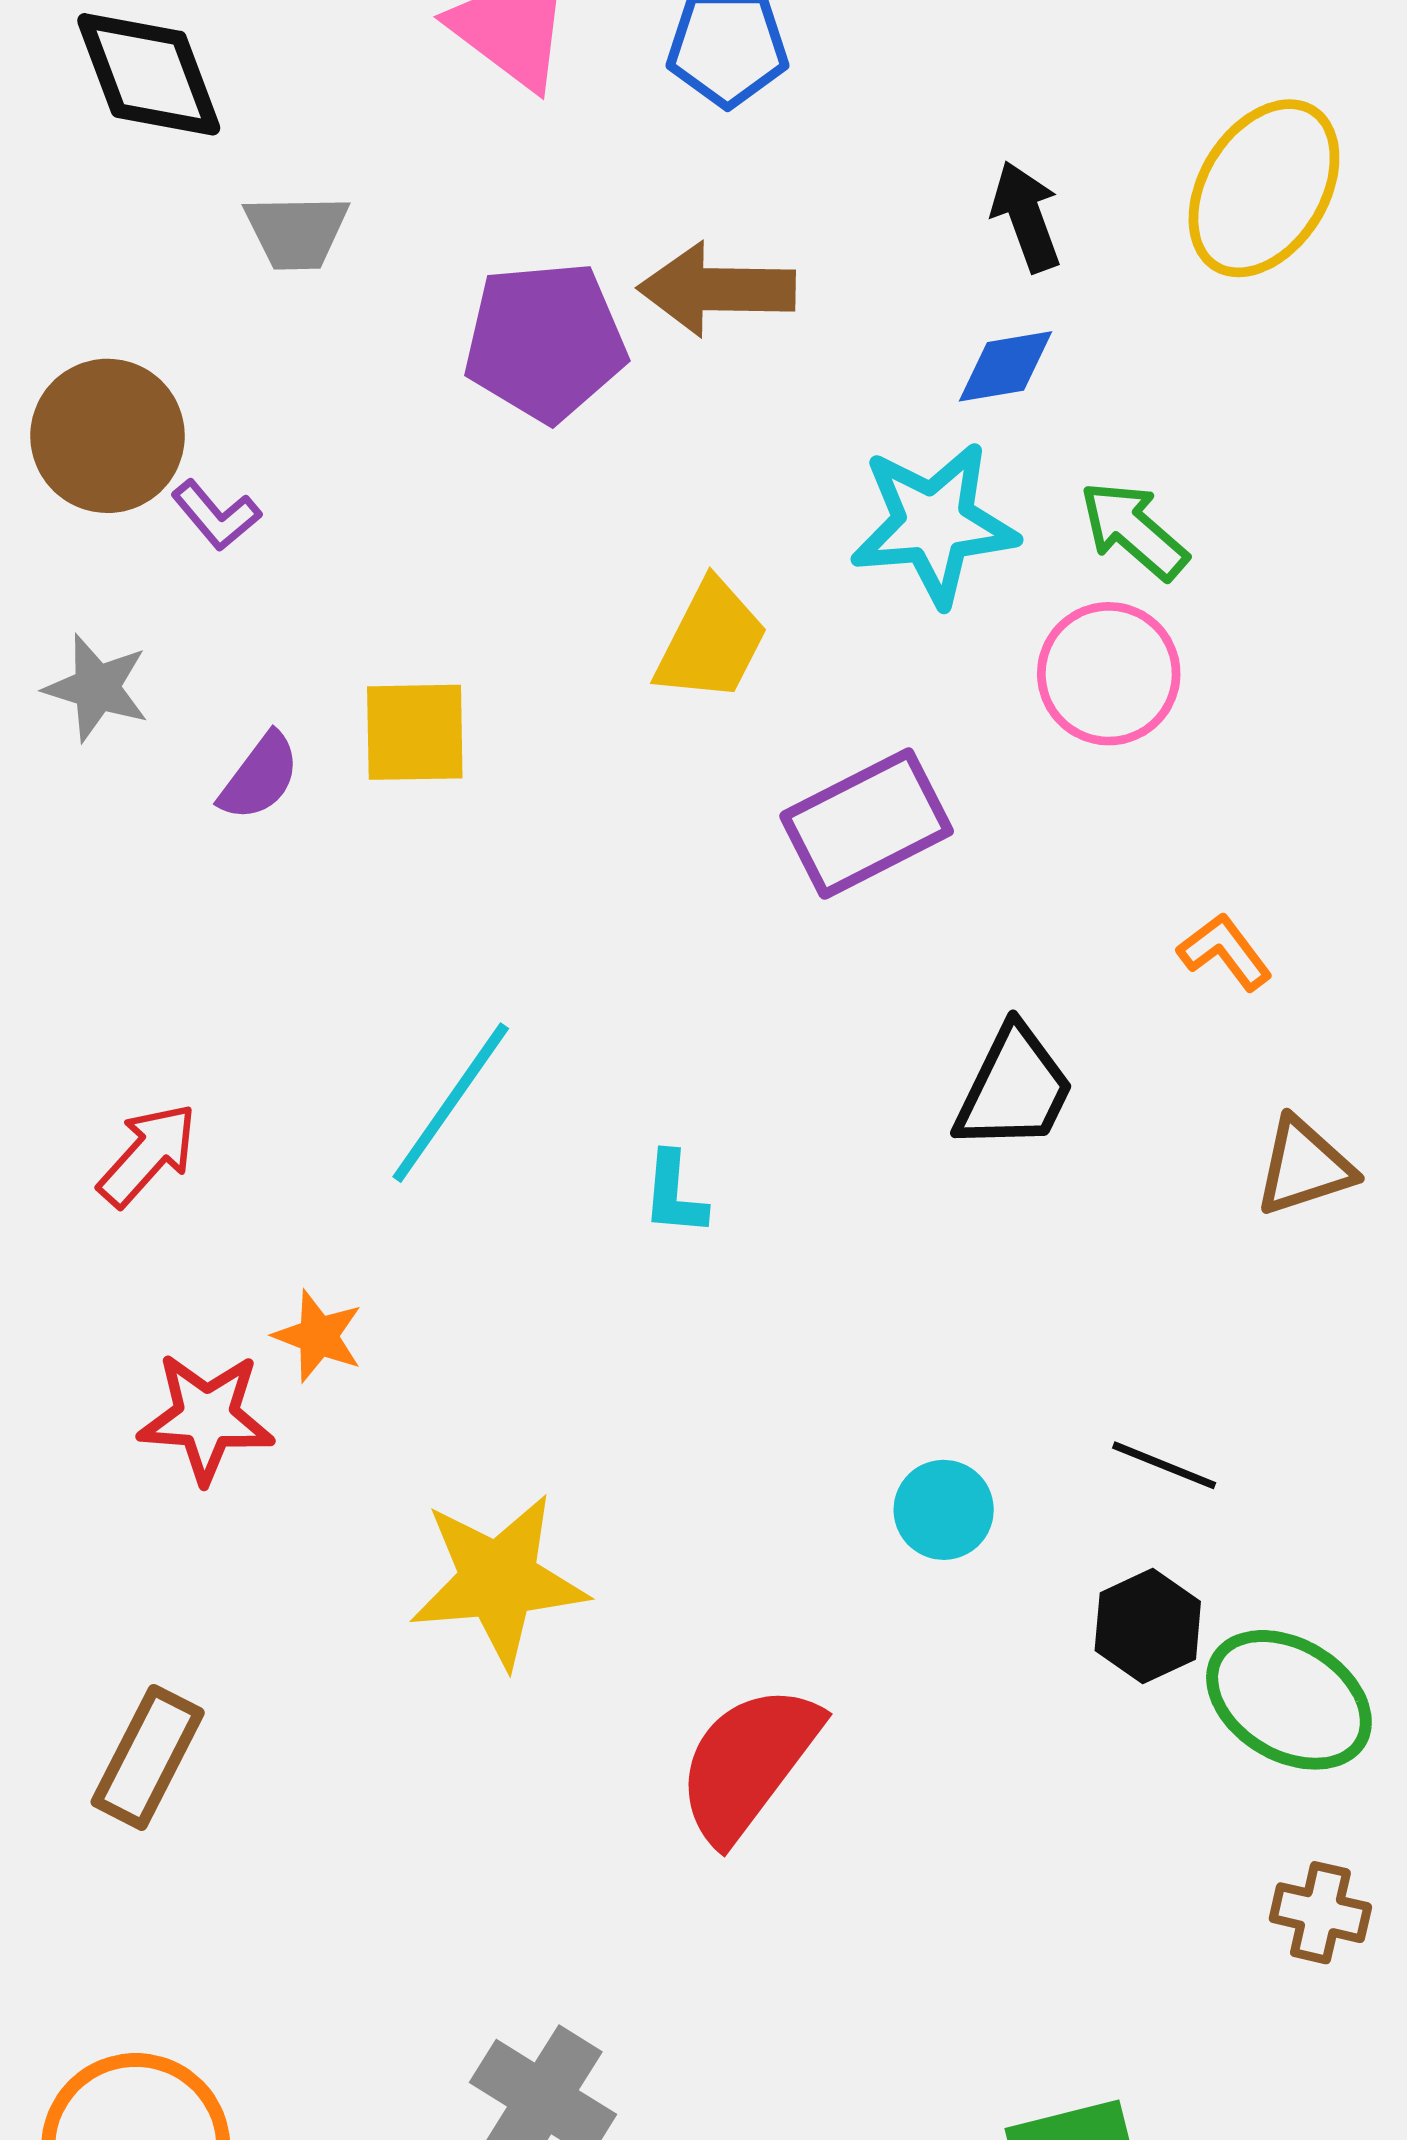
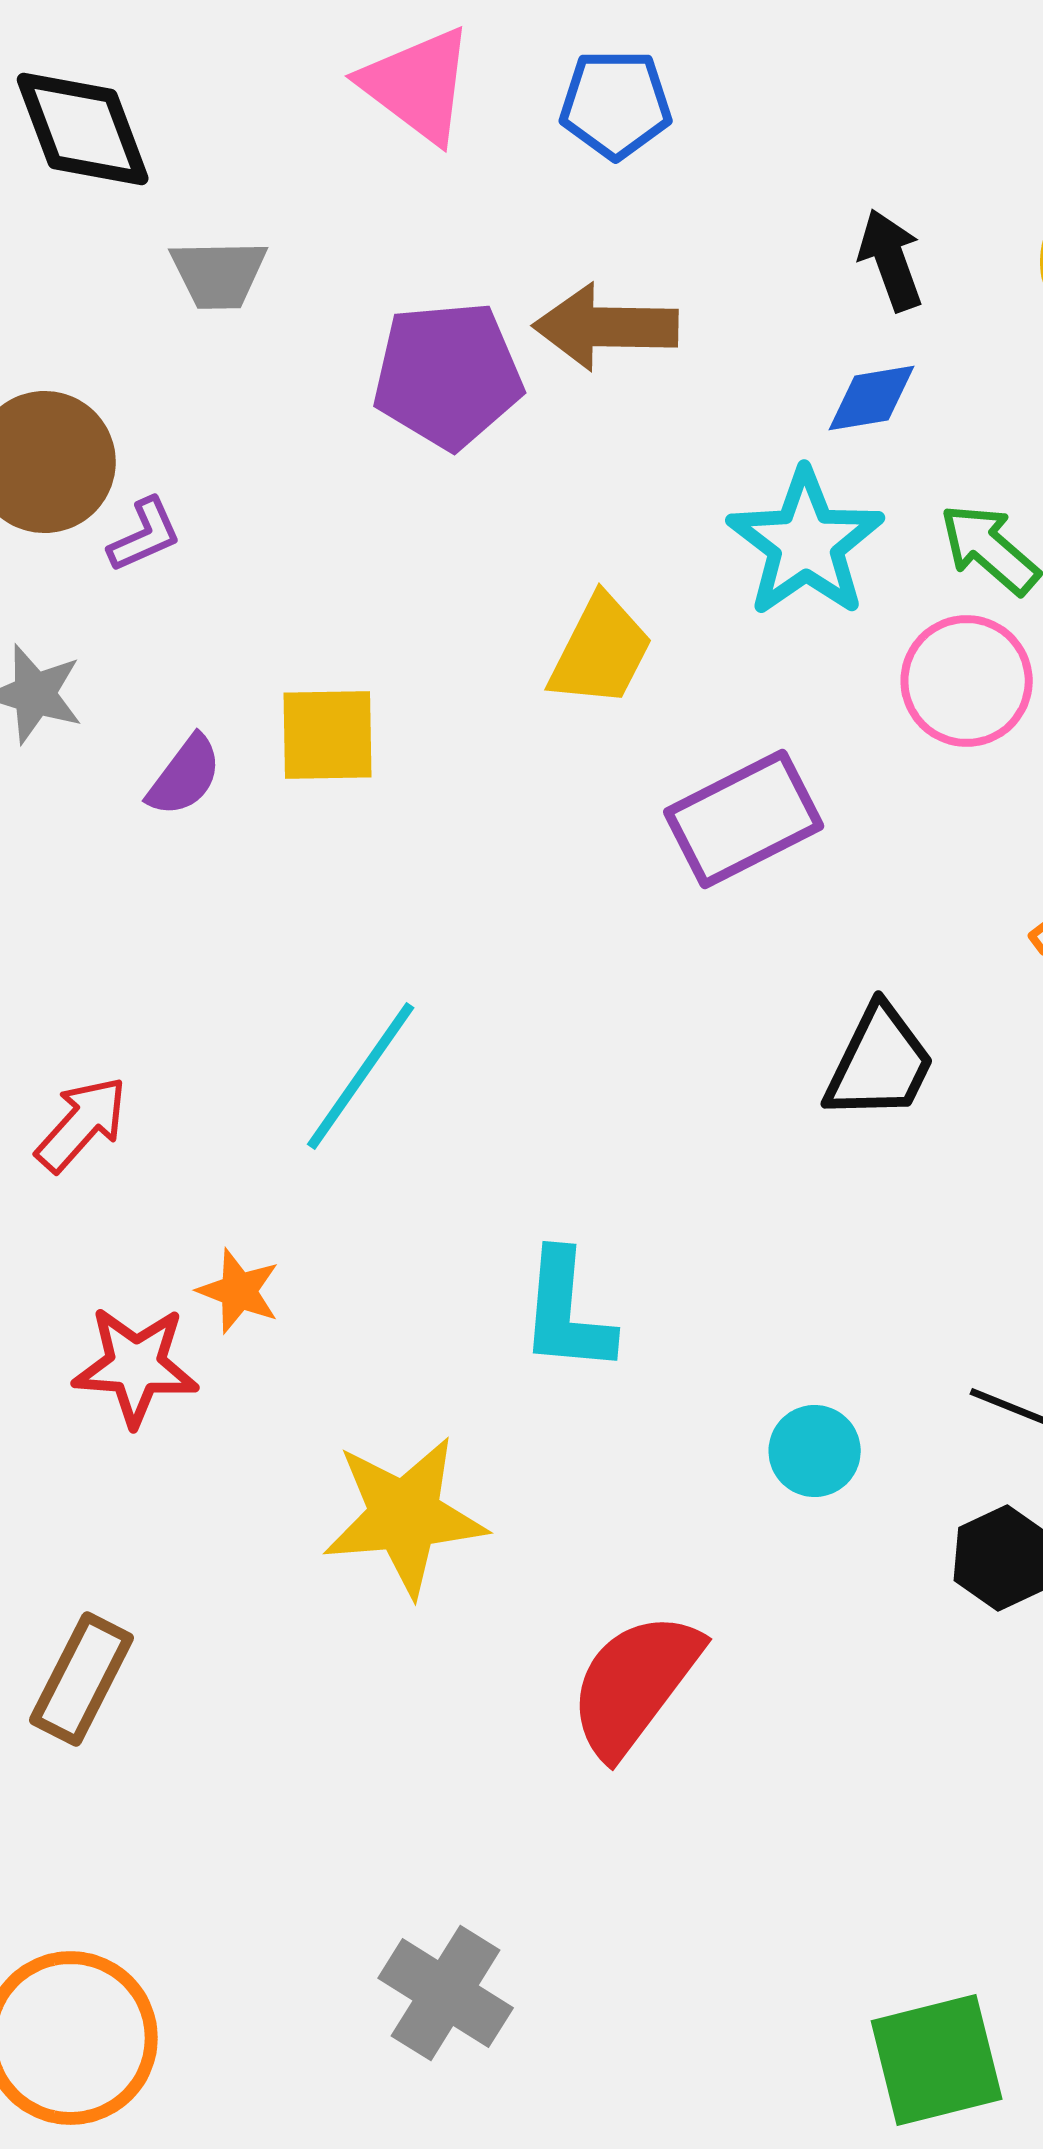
purple L-shape: (216, 515) -> (145, 535), turned -74
cyan star: (934, 524) -> (806, 543), turned -30
cyan L-shape: (674, 1194) -> (567, 1312), moved, size x1.6

